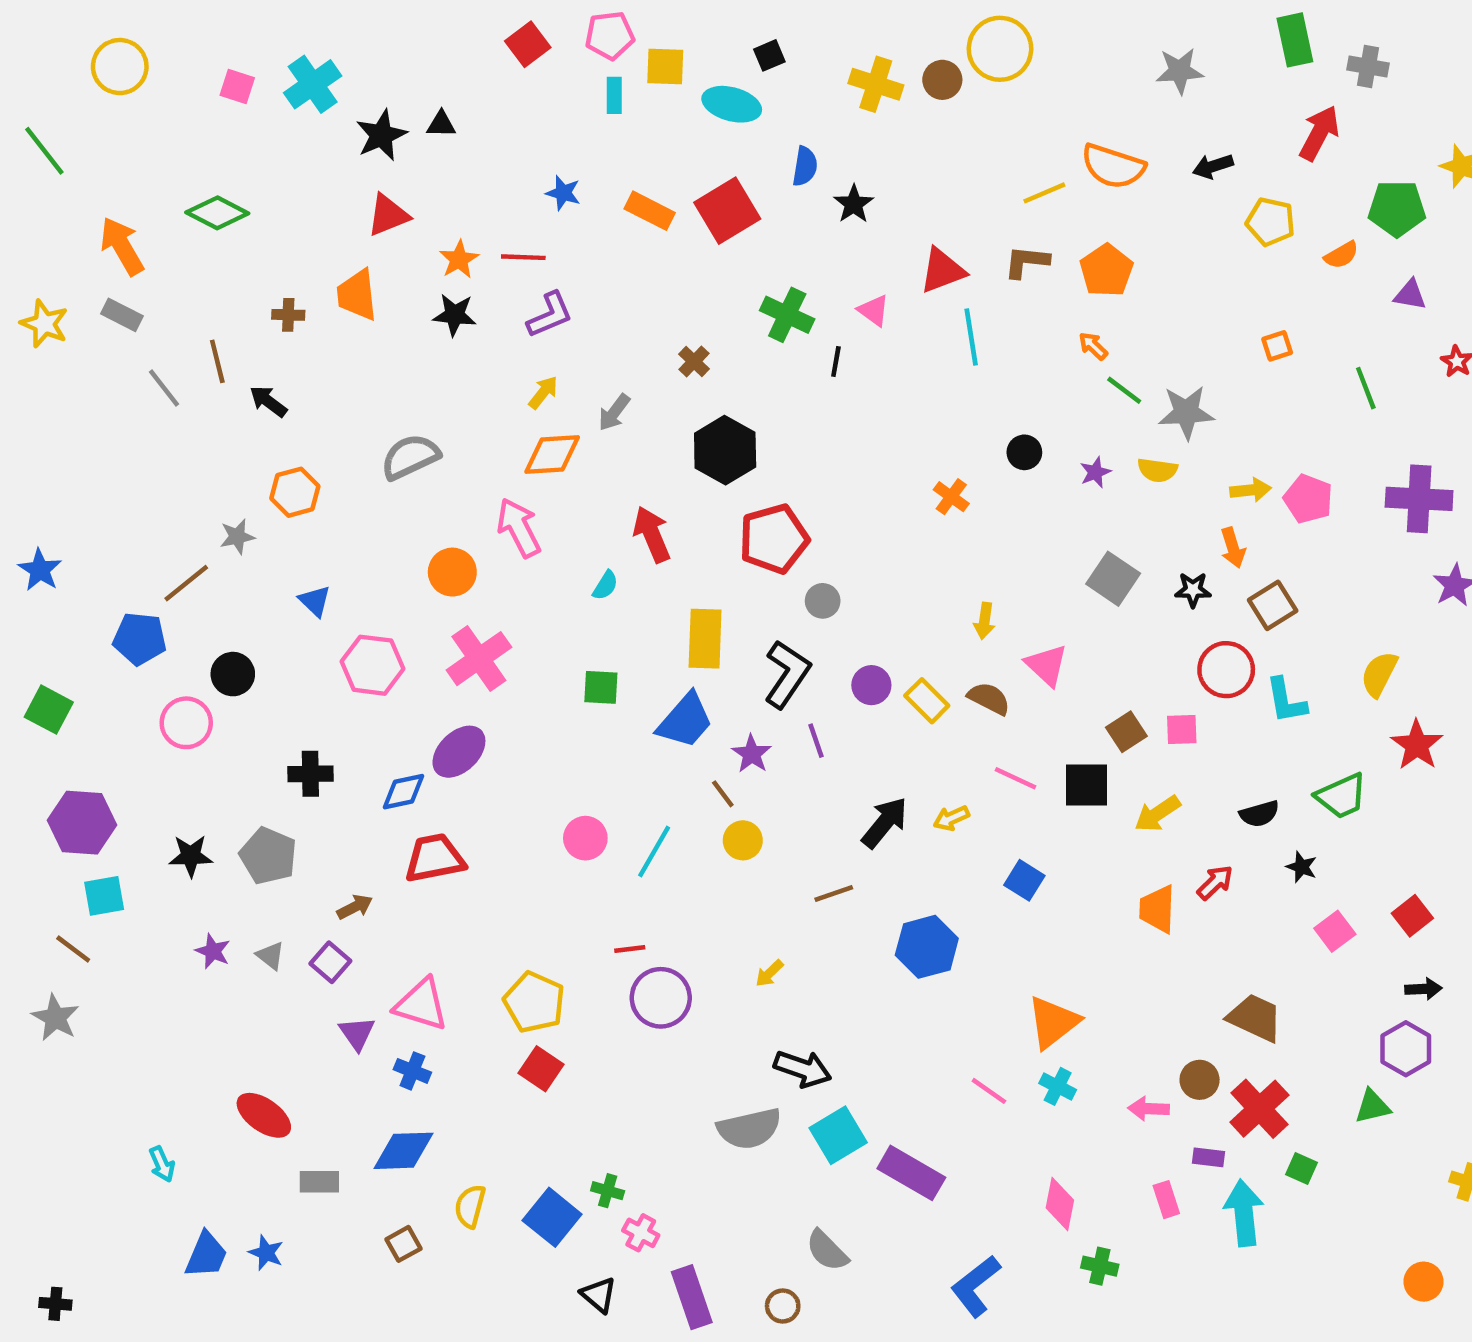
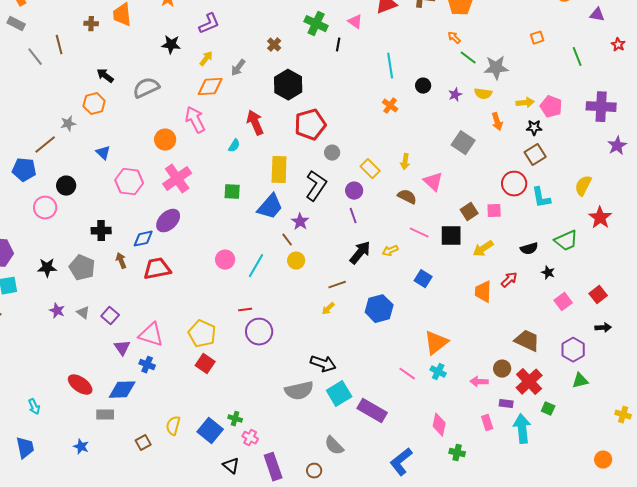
black star: (455, 315) -> (171, 45), moved
cyan line: (971, 337) -> (390, 66), moved
black arrow: (268, 401) -> (105, 76), moved
orange arrow: (1233, 548) -> (497, 122), moved
black star: (1193, 590) -> (534, 128), moved
yellow rectangle: (927, 701) -> (370, 169), moved
purple line: (816, 741) -> (353, 216), moved
brown arrow: (355, 907) -> (121, 261), moved, turned -84
yellow arrow: (769, 973) -> (328, 309), moved
purple hexagon: (1406, 1049) -> (573, 350), moved
blue diamond: (404, 1151) -> (122, 390), moved
blue trapezoid: (206, 1255) -> (25, 448), moved, turned -35

